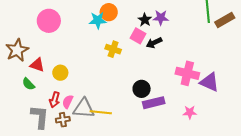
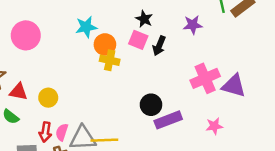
orange circle: (109, 12) -> (105, 45), moved
purple star: (161, 18) -> (193, 25), moved
black arrow: (154, 43) -> (159, 46), turned -35
pink cross: (187, 73) -> (205, 78), turned -30

